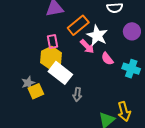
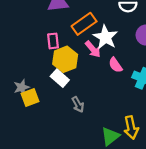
yellow hexagon: (51, 58) -> (65, 59), moved
white rectangle: (60, 73) -> (60, 78), size x0.7
gray arrow: (77, 95) -> (78, 104), turned -40

